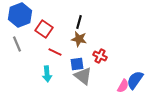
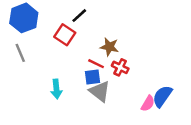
black line: (79, 22) -> (79, 16), moved, turned 32
red square: (44, 29) -> (65, 35), moved
brown star: (79, 39) -> (109, 47), moved
red line: (55, 52) -> (96, 64), moved

